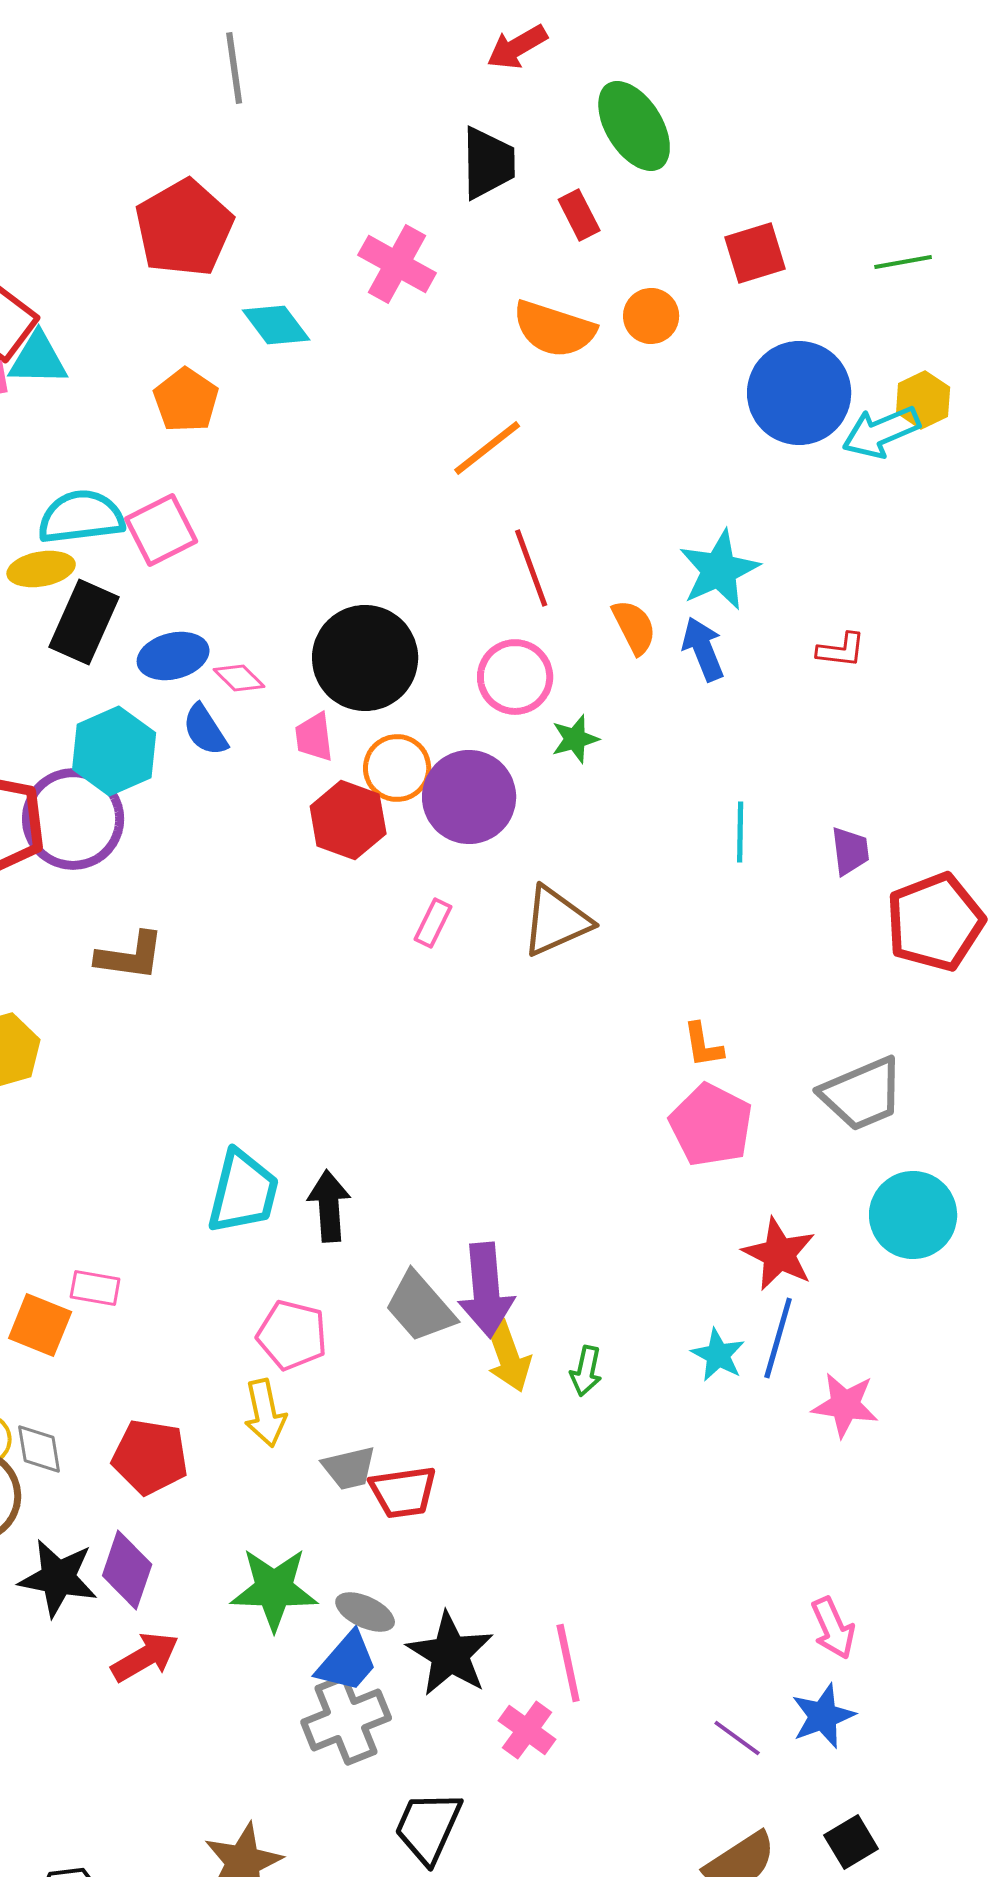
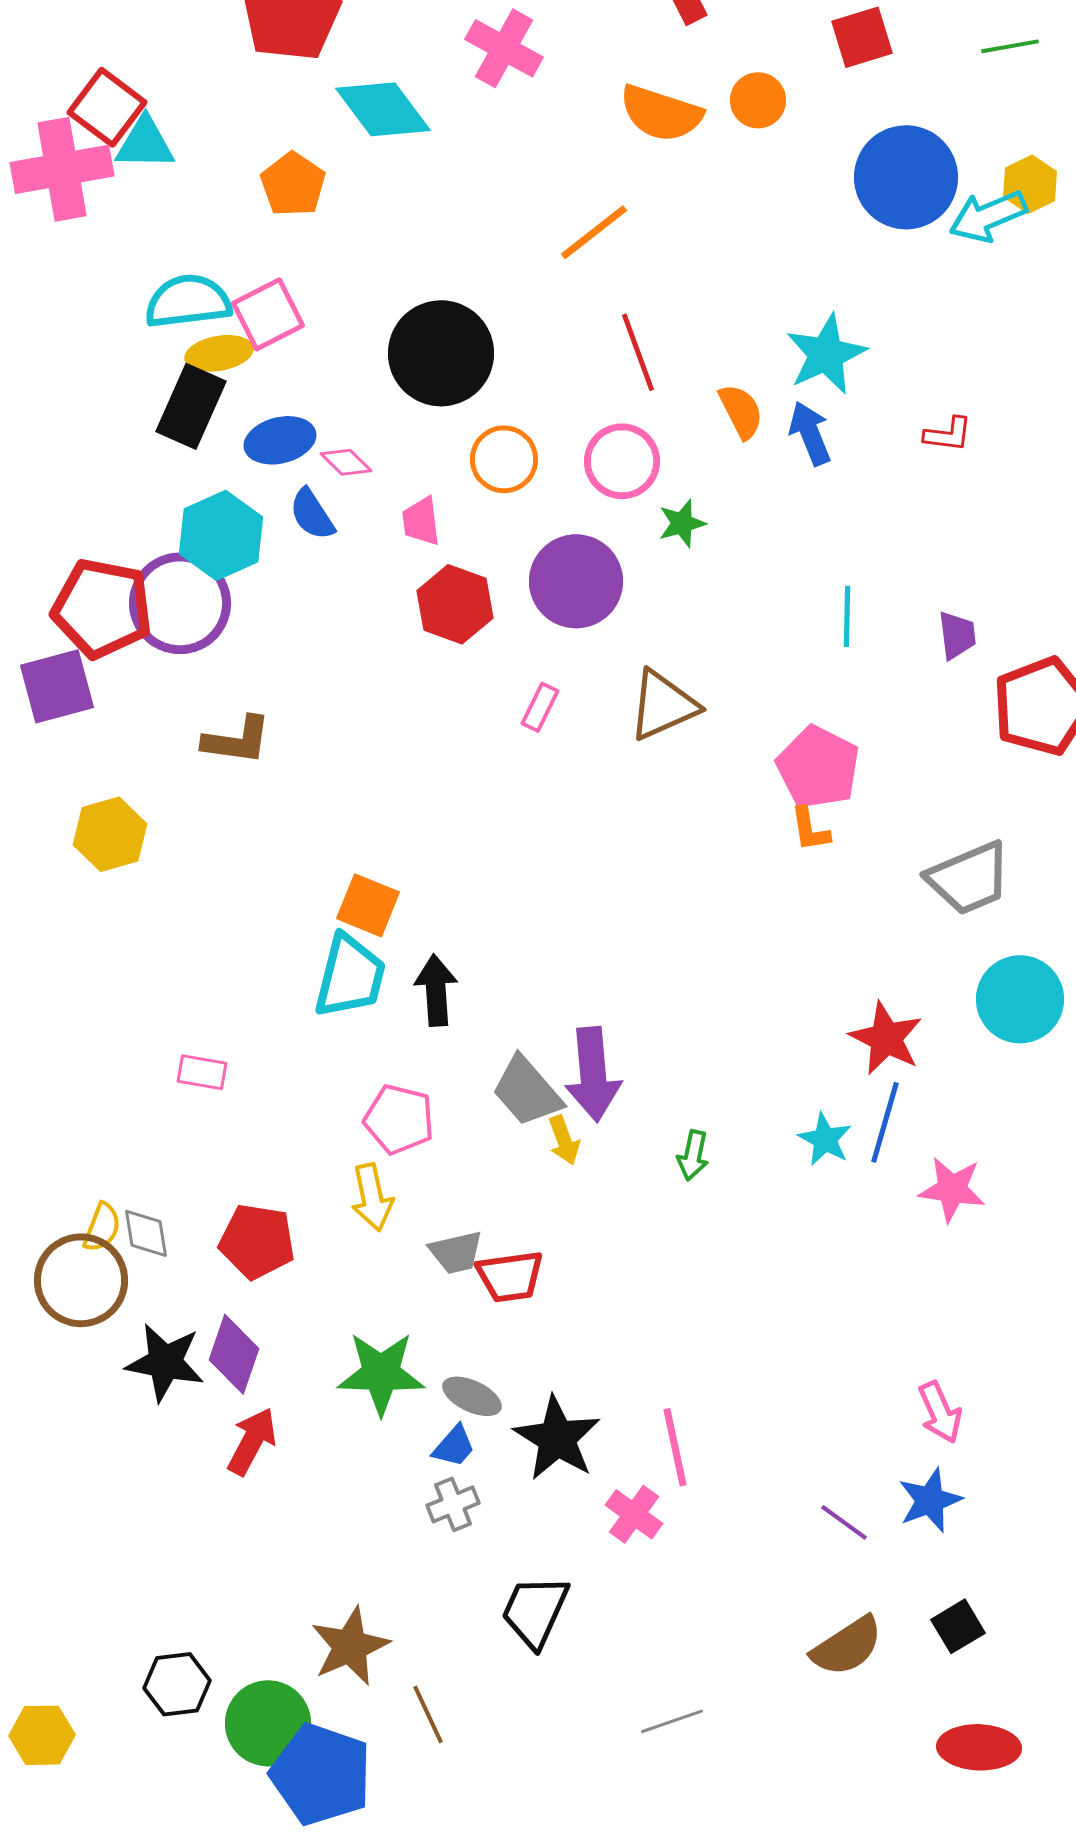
cyan diamond: (276, 325) -> (383, 109), size x1.4
yellow ellipse: (41, 569) -> (219, 353), moved
black circle: (365, 658) -> (441, 353), moved
orange circle: (397, 768) -> (504, 459), moved
pink pentagon: (711, 1125) -> (818, 767), moved
orange square: (40, 1325) -> (368, 905), moved
yellow arrow: (508, 1356) -> (564, 1140), moved, size x0.7
red arrow: (145, 1657) -> (252, 1441), turned -32
blue trapezoid: (347, 1662) -> (454, 1446), size x0.7
gray cross: (346, 1720) -> (453, 1504), size x0.6

